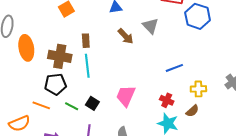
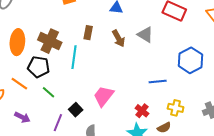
blue hexagon: (198, 16) -> (190, 60), moved
gray triangle: (150, 26) -> (145, 35), turned -30
brown rectangle: (86, 41) -> (88, 33), moved
orange ellipse: (26, 48) -> (17, 42), moved
black square: (92, 103) -> (76, 110), moved

